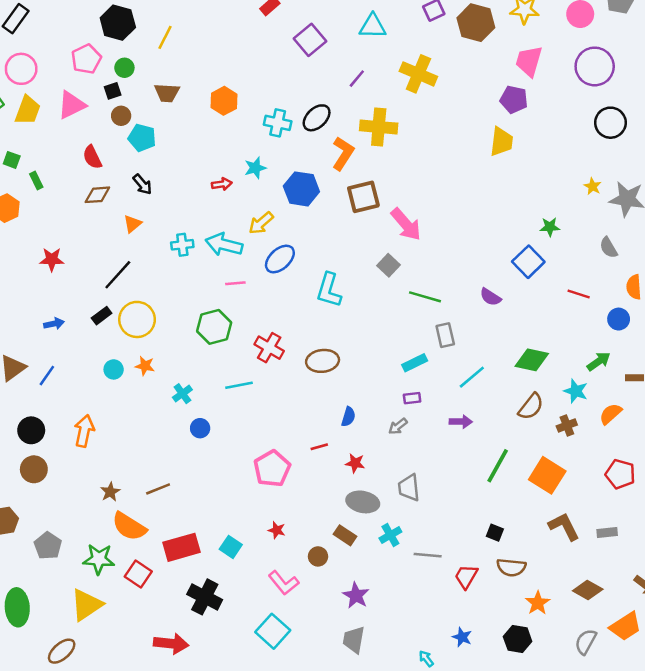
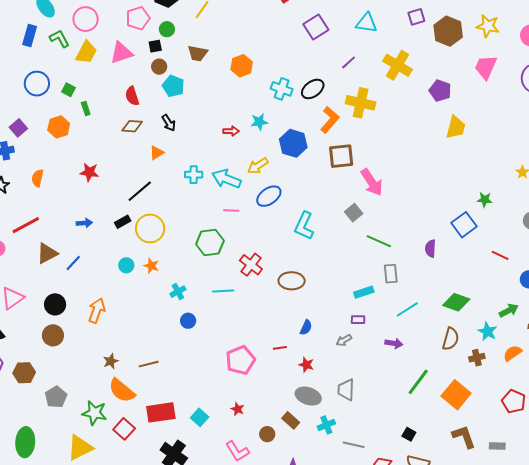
purple pentagon: (514, 100) -> (440, 91), moved
purple semicircle: (490, 297) -> (430, 248), turned 54
brown semicircle: (531, 407) -> (451, 339), turned -30

